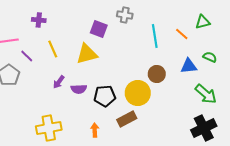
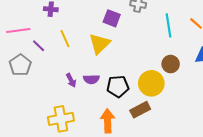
yellow triangle: (87, 54) -> (100, 44), turned -30
purple arrow: (59, 82) -> (71, 80), moved, turned -64
orange arrow: (95, 130) -> (108, 121), size x1.6

